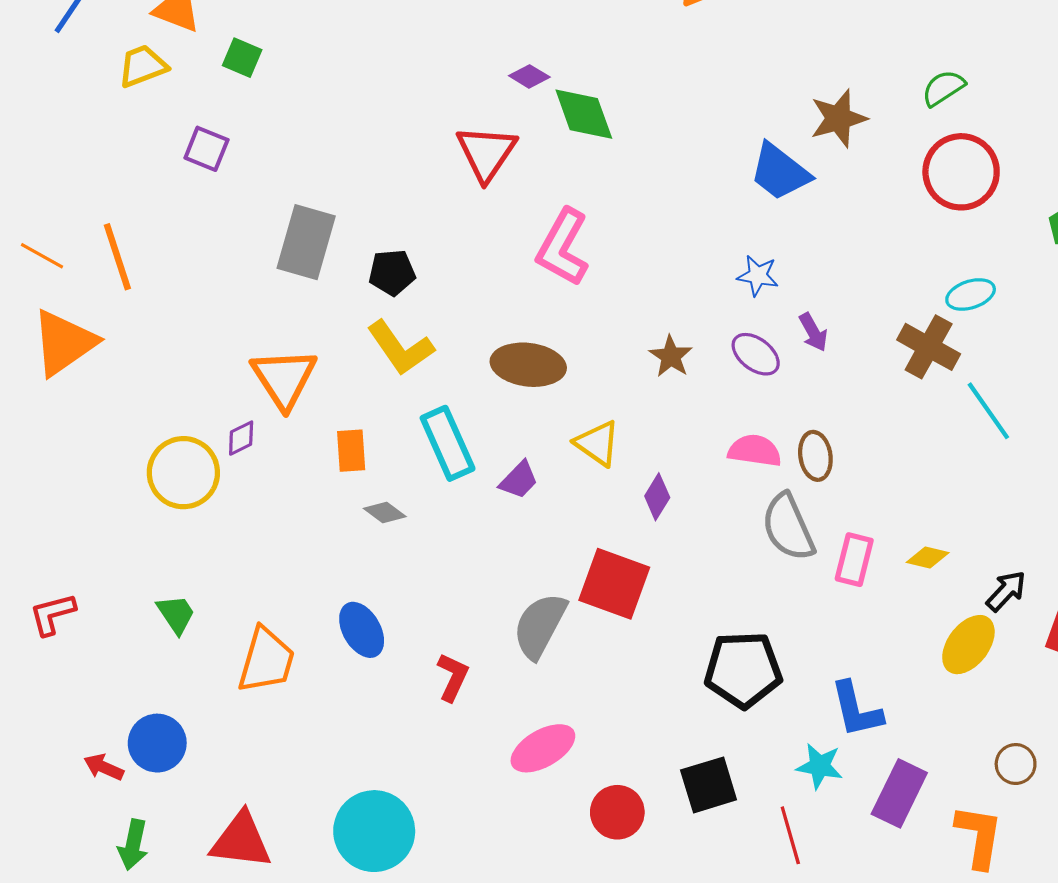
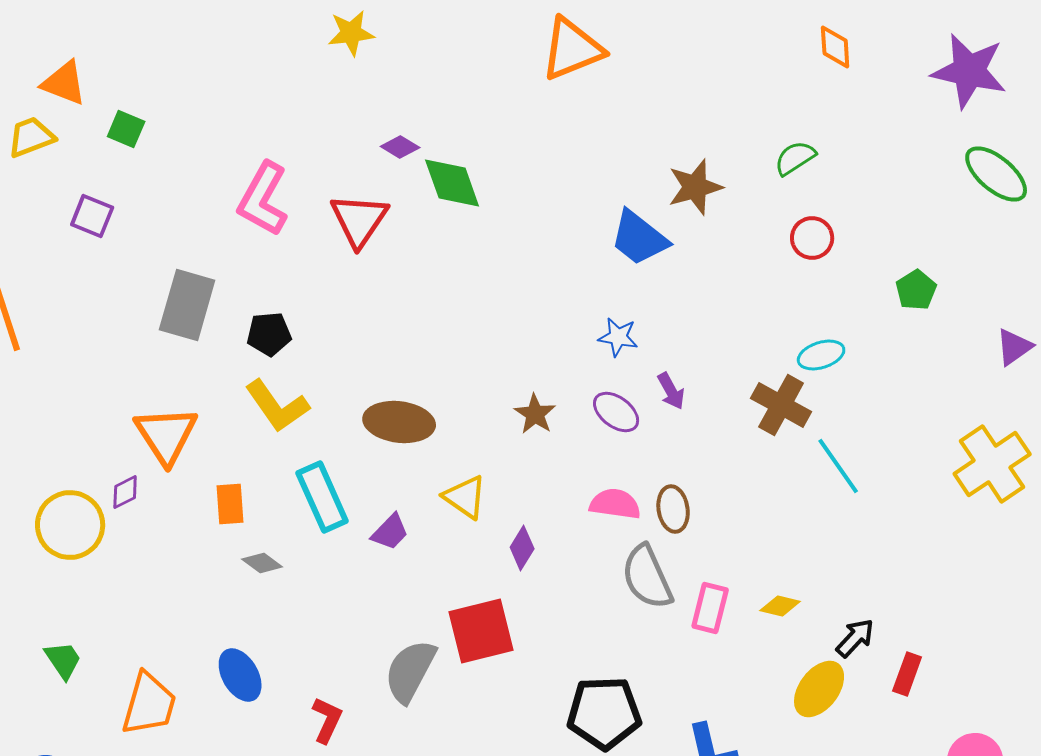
red circle: (961, 172) -> (812, 238), size x0.6
pink L-shape: (563, 247) -> (263, 199), moved
red square: (614, 584) -> (481, 631), turned -34

